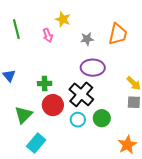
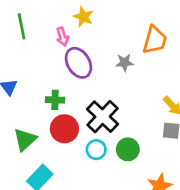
gray star: (87, 39) -> (125, 63), moved
purple ellipse: (93, 68) -> (78, 63), moved, turned 55

